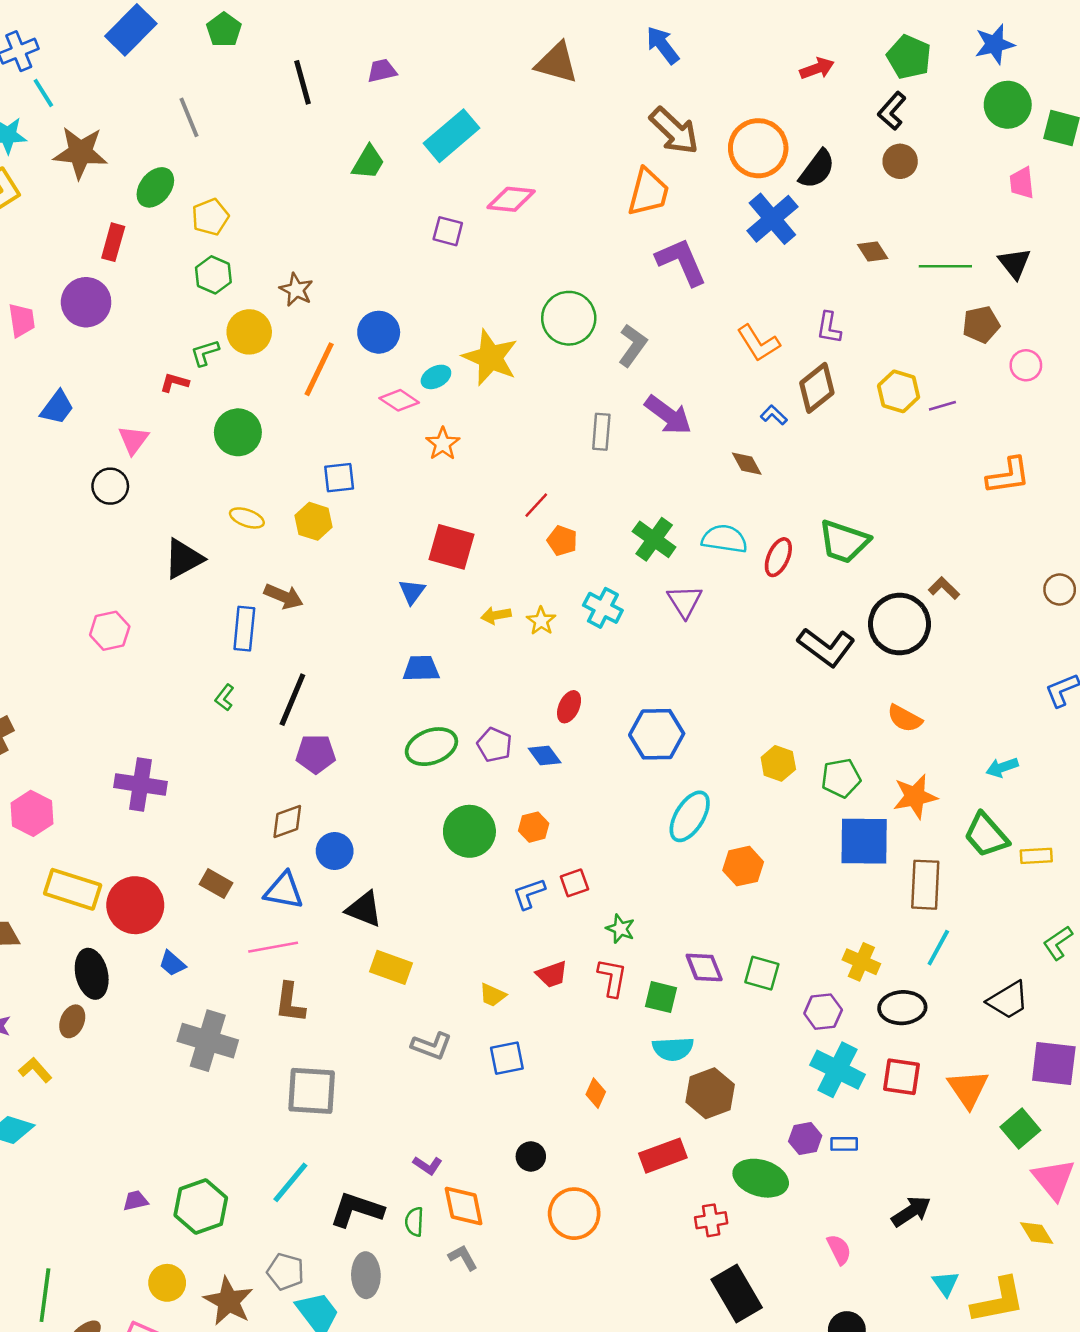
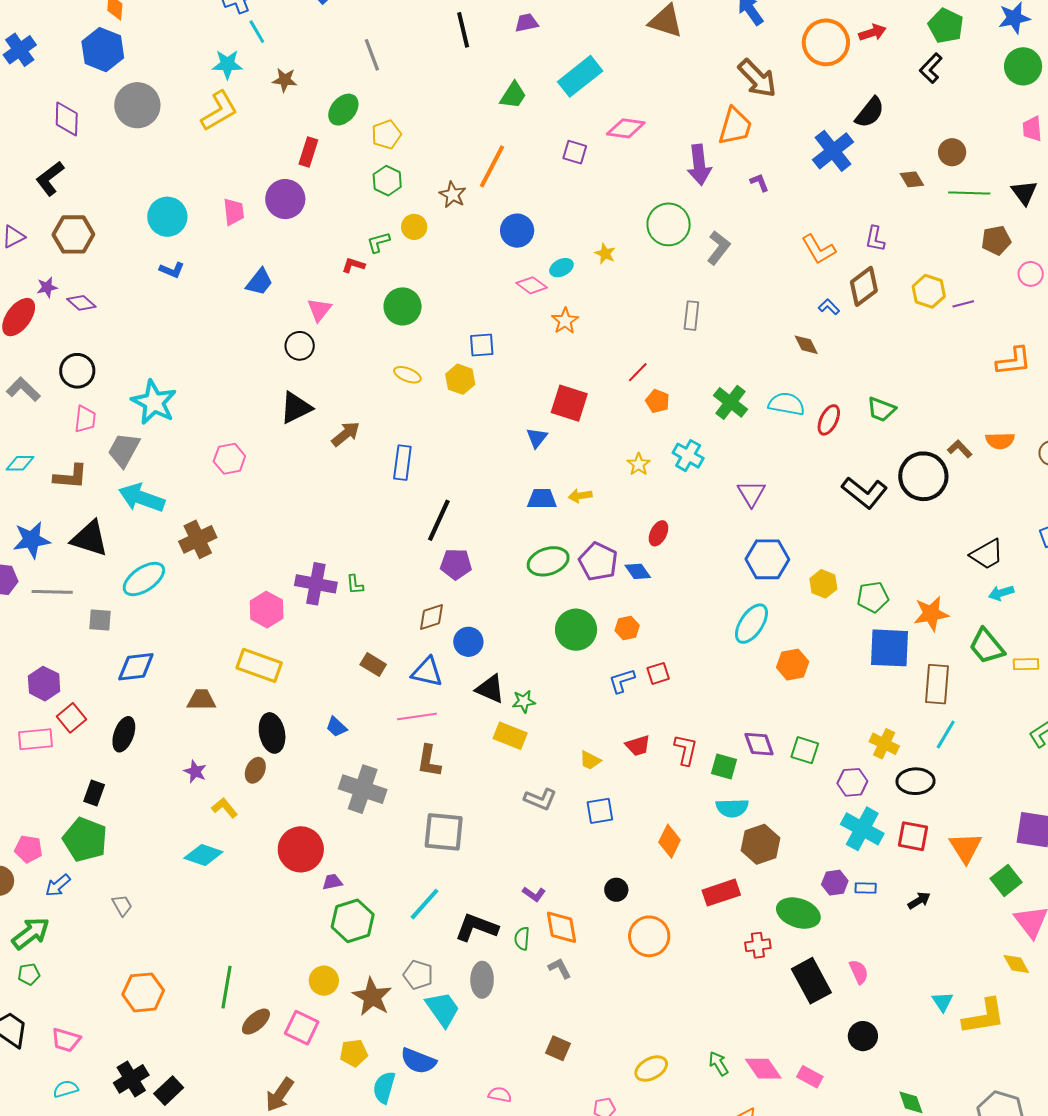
orange circle: (758, 148) -> (826, 42), moved
brown star: (80, 153) -> (285, 80), size x0.6
brown circle: (900, 161) -> (952, 152), moved
purple L-shape: (681, 262) -> (760, 183), size x0.5
yellow circle: (249, 332) -> (414, 227), size x0.7
yellow star: (490, 357) -> (605, 254), size x0.5
orange line: (319, 369) -> (492, 166), moved
purple arrow: (668, 415) -> (699, 165), moved, turned 45
green trapezoid: (844, 542) -> (881, 409), size x0.7
black triangle: (184, 559) -> (296, 408), moved
brown arrow: (284, 596) -> (346, 434), moved, turned -64
purple triangle: (685, 601) -> (751, 493), moved
yellow arrow: (496, 615) -> (580, 496), moved
pink hexagon: (110, 631) -> (229, 459), moved
green L-shape: (225, 698) -> (355, 585), moved, turned -45
orange semicircle: (905, 718) -> (1000, 441), moved, turned -32
blue hexagon: (657, 734) -> (767, 559), moved
purple pentagon: (494, 745) -> (598, 562), size x1.4
pink hexagon: (32, 813) -> (267, 610), moved
red circle: (135, 905) -> (301, 849), moved
green star: (620, 929) -> (524, 701), moved, turned -30
black trapezoid: (1008, 1000) -> (987, 554), moved
orange diamond: (596, 1093) -> (670, 841), size x1.4
purple trapezoid: (135, 1201) -> (332, 882), moved
black arrow: (911, 1211) -> (919, 900), moved, size x0.7
black rectangle: (737, 1294) -> (811, 981), moved

